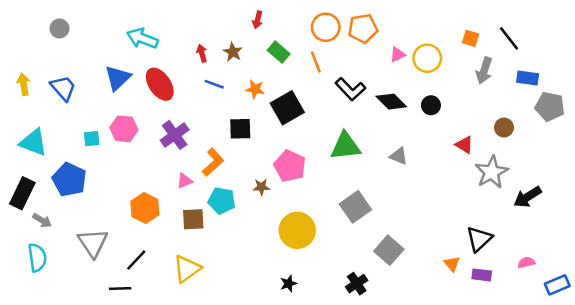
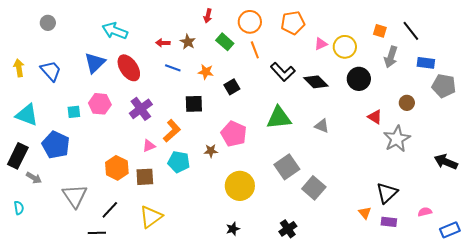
orange circle: (326, 27) -> (250, 22), moved
red arrow: (202, 53) -> (163, 43), turned -72
black circle: (431, 105) -> (359, 79), moved, size x1.5
black square: (287, 108) -> (232, 87), size x0.6
black arrow: (528, 197) -> (446, 162), moved, turned 55
brown square: (193, 219) -> (145, 177), moved
gray square: (389, 250) -> (314, 188), moved
cyan semicircle: (37, 258) -> (19, 208), moved, size x0.6

